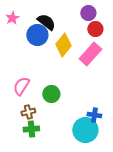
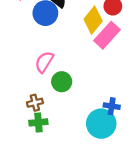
yellow diamond: (63, 45) -> (93, 20), moved
pink semicircle: (21, 86) -> (44, 62), moved

